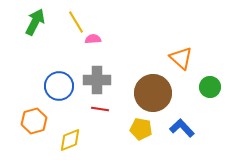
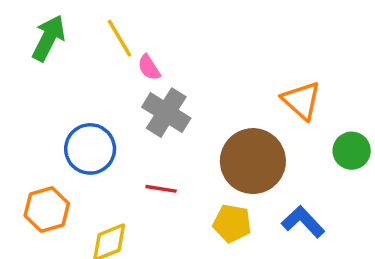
pink semicircle: (93, 39) -> (149, 68), turned -119
gray cross: (97, 80) -> (166, 113), moved, turned 32

